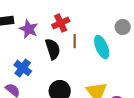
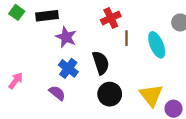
purple star: (29, 29) -> (66, 37), moved
black semicircle: (53, 49) -> (101, 63), moved

